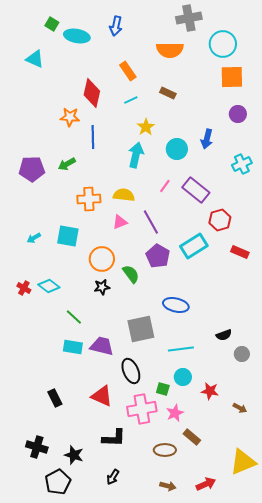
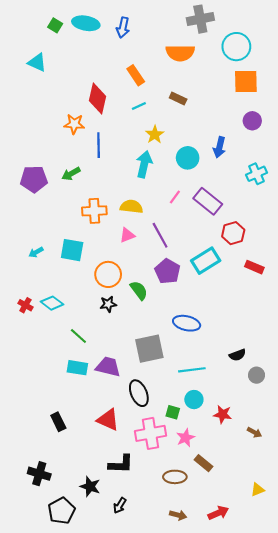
cyan ellipse: (77, 36) -> (86, 23), moved
black star: (74, 455) -> (90, 486), moved
yellow triangle: (243, 462) -> (258, 490), size x0.5

